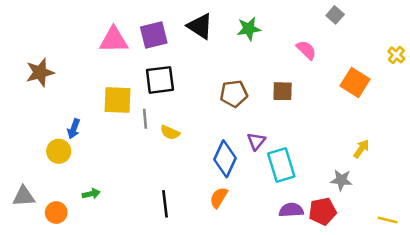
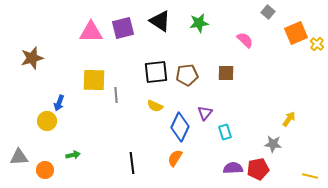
black square: (160, 80) -> (156, 72), moved
orange square: (355, 82) -> (296, 33), moved, turned 35
yellow semicircle: (170, 133) -> (155, 106), moved
cyan rectangle: (281, 165) -> (225, 132), size x0.6

